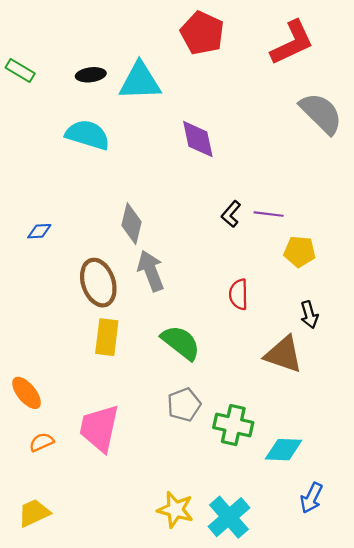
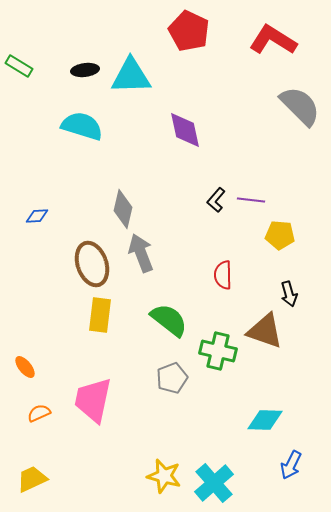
red L-shape: (292, 43) -> (273, 40), turned -123
orange ellipse: (27, 393) -> (25, 367), size x0.7
green cross: (233, 425) -> (218, 351), moved

